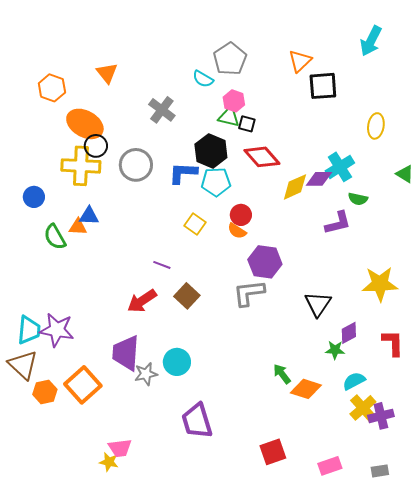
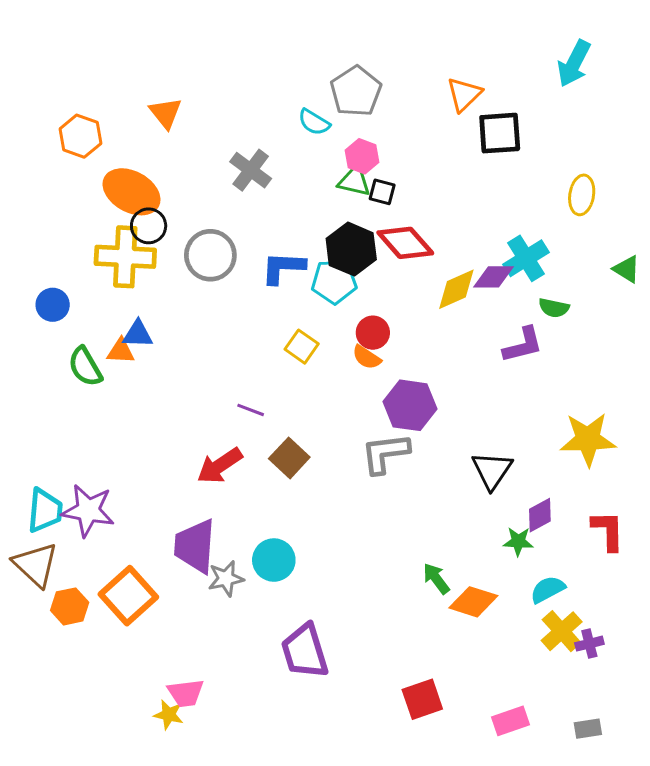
black hexagon: (211, 151) -> (351, 249), moved
purple cross: (381, 416) -> (589, 644), size x0.7

